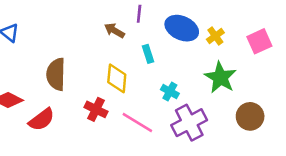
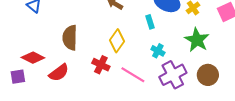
cyan rectangle: (148, 54) -> (150, 22), moved
yellow diamond: (117, 78) -> (117, 41), turned 30
brown circle: (250, 116) -> (208, 75), moved

